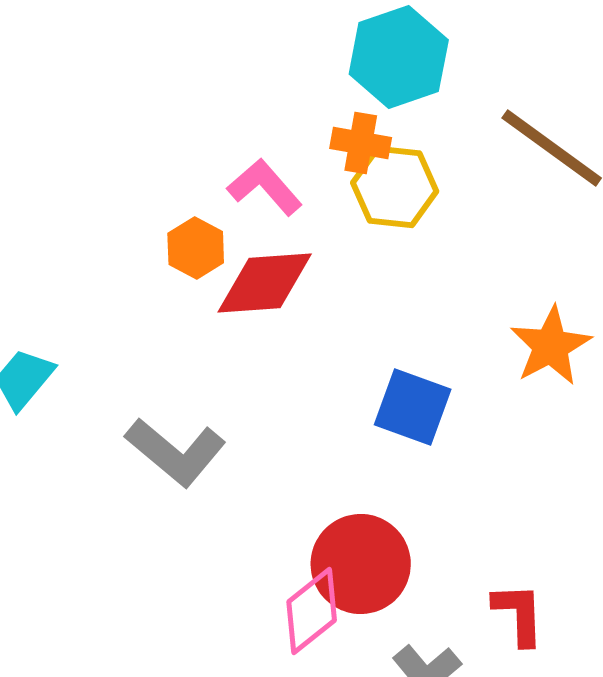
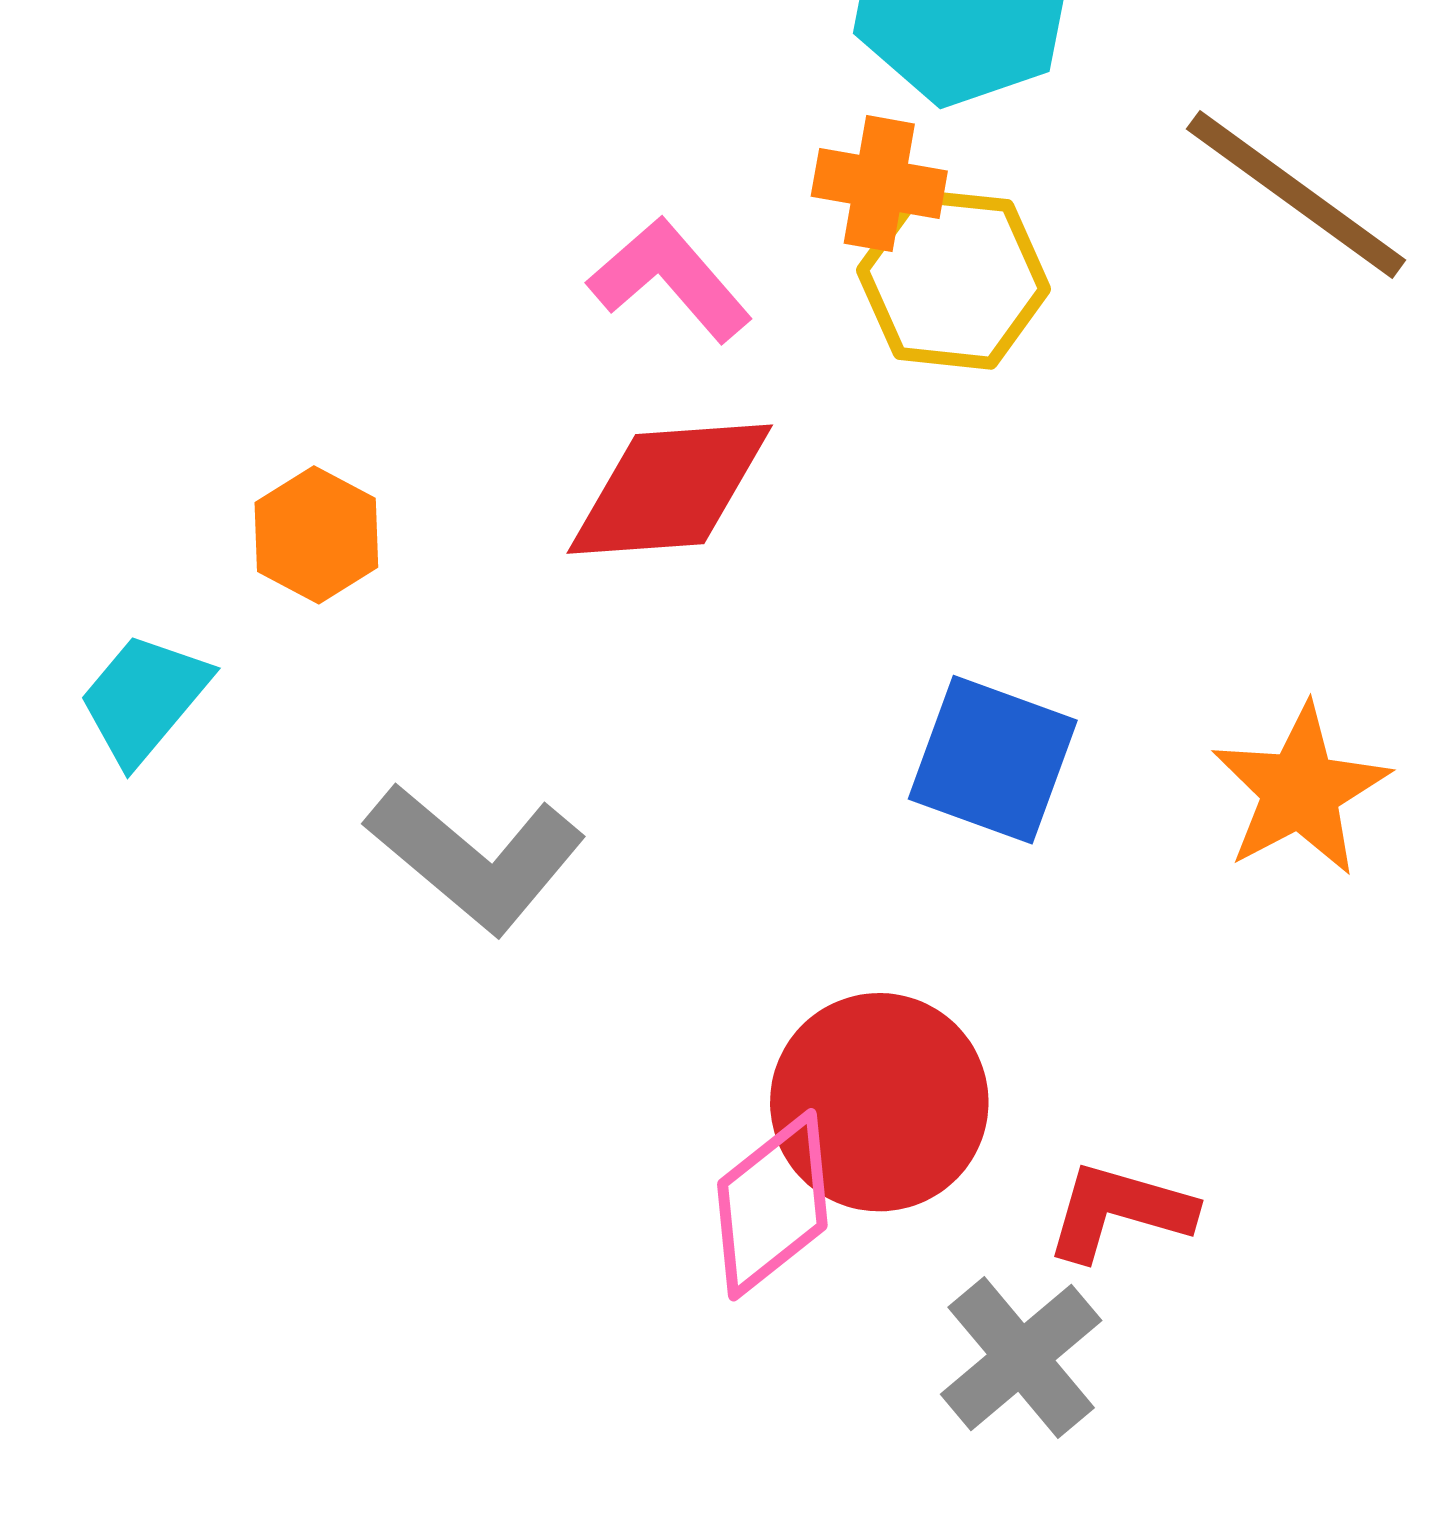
orange hexagon: (196, 248) -> (316, 535), moved
orange star: (551, 346) -> (1300, 790), moved
red L-shape: (519, 614) -> (1119, 1211), moved, turned -72

